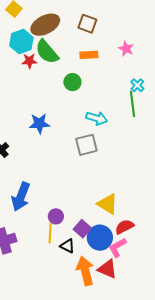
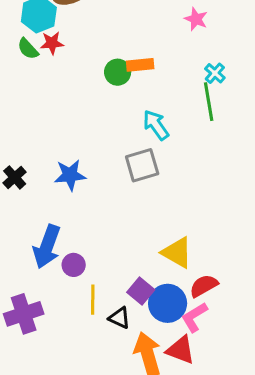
green semicircle: (47, 52) -> (28, 49), moved, size x0.6
orange rectangle: (89, 55) -> (140, 65), moved
cyan arrow: (97, 118) -> (156, 125), turned -140
blue star: (39, 123) -> (70, 175), moved
purple circle: (56, 216) -> (74, 265), moved

